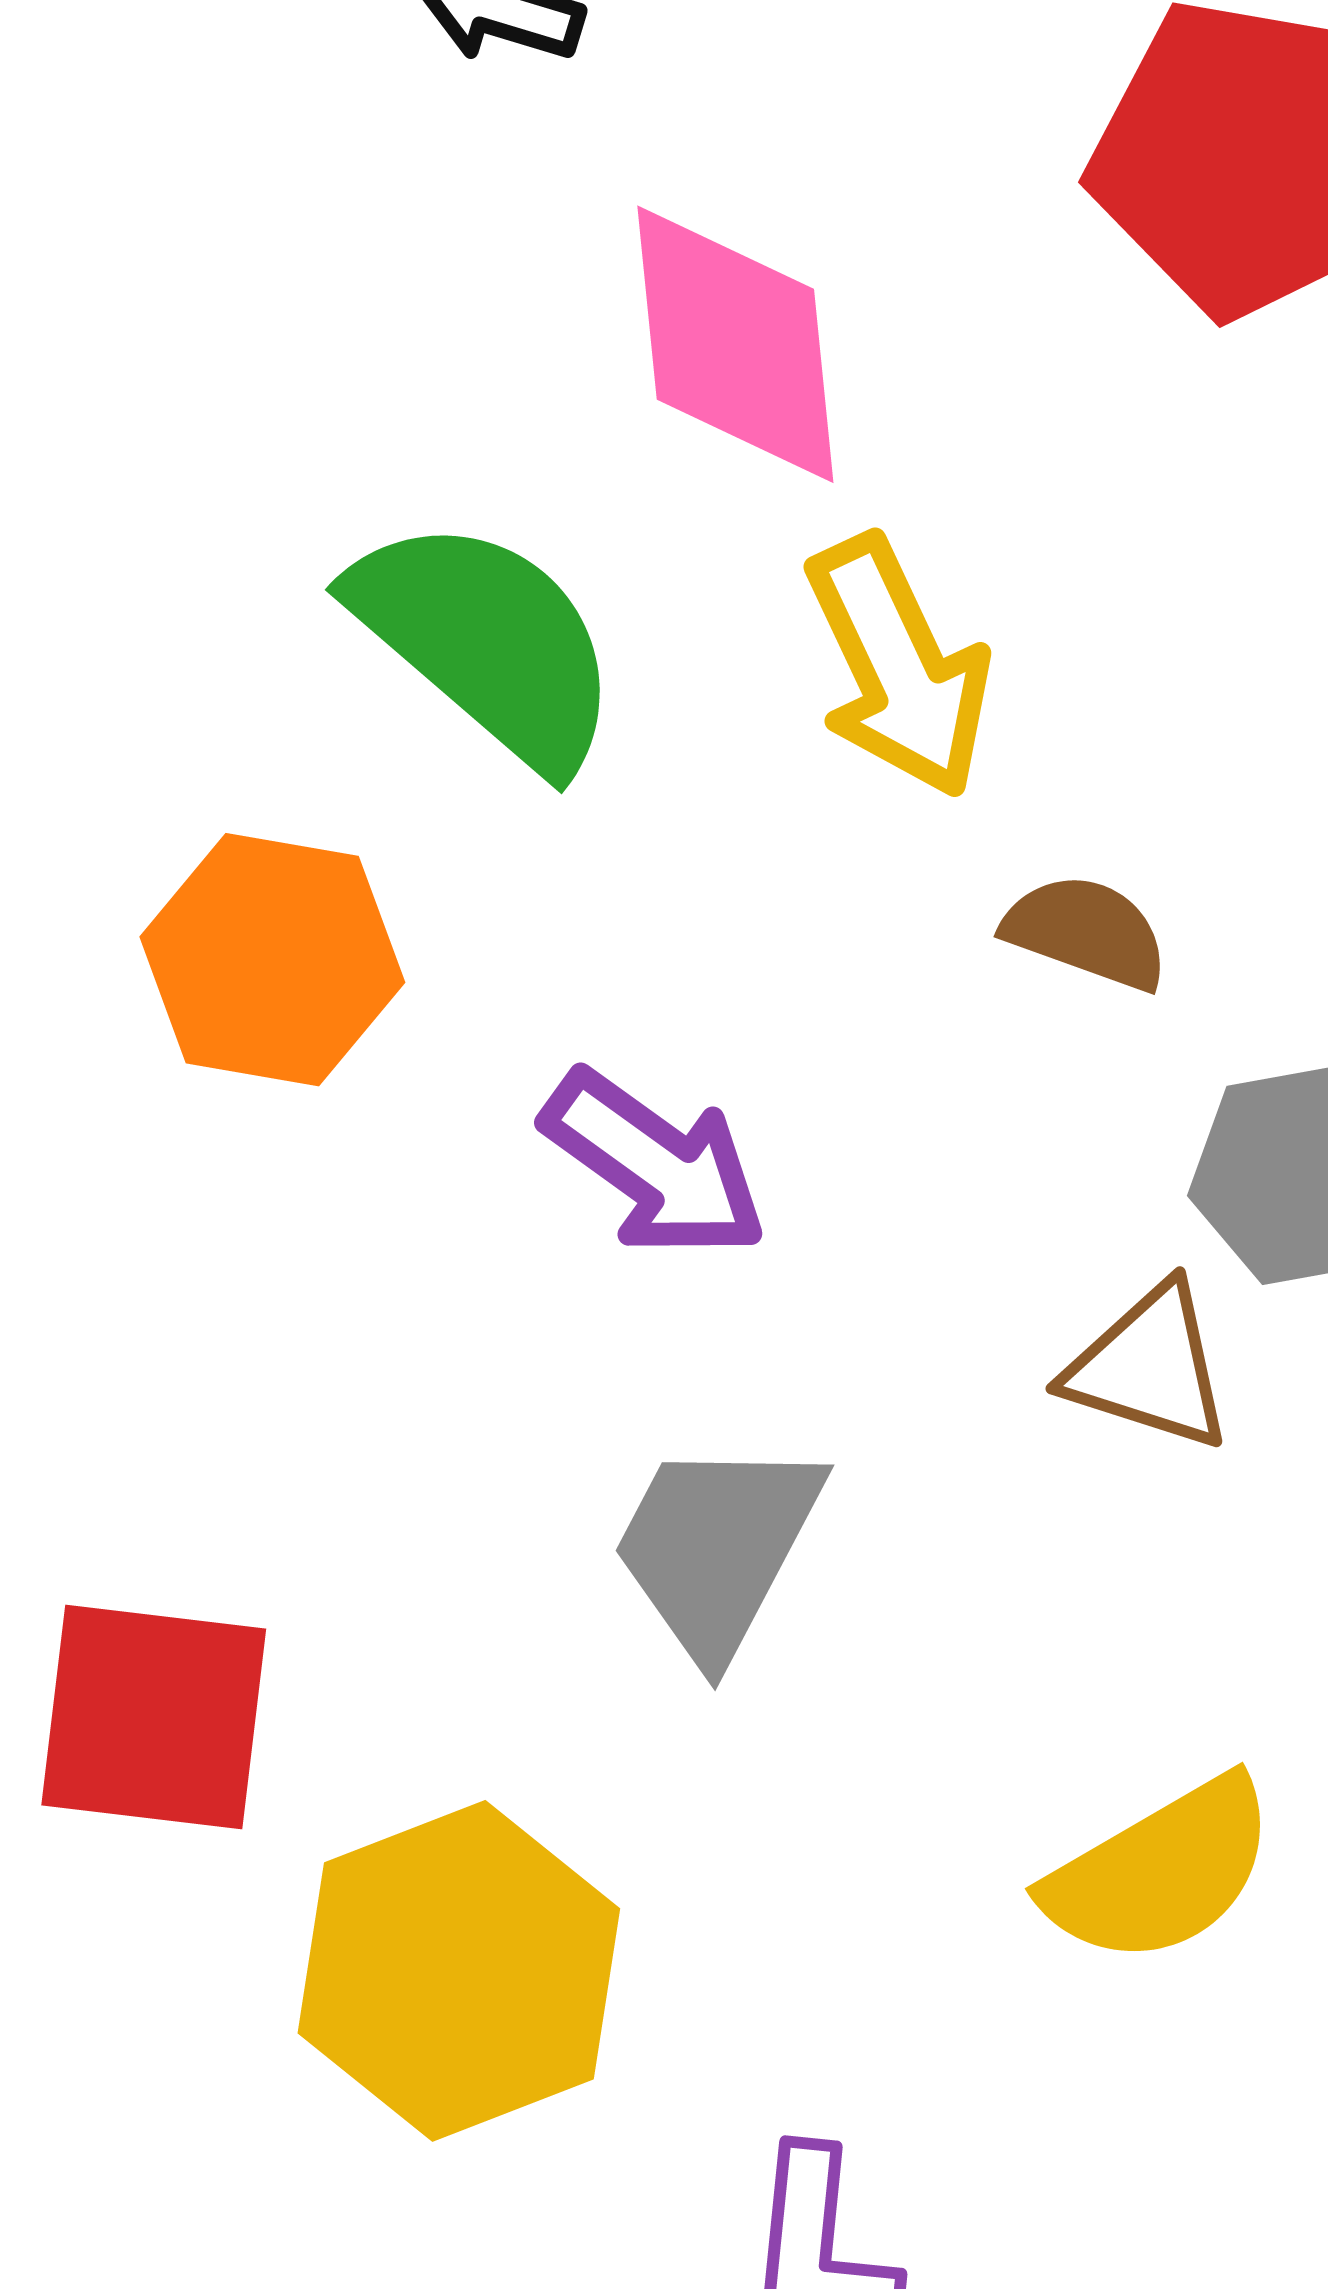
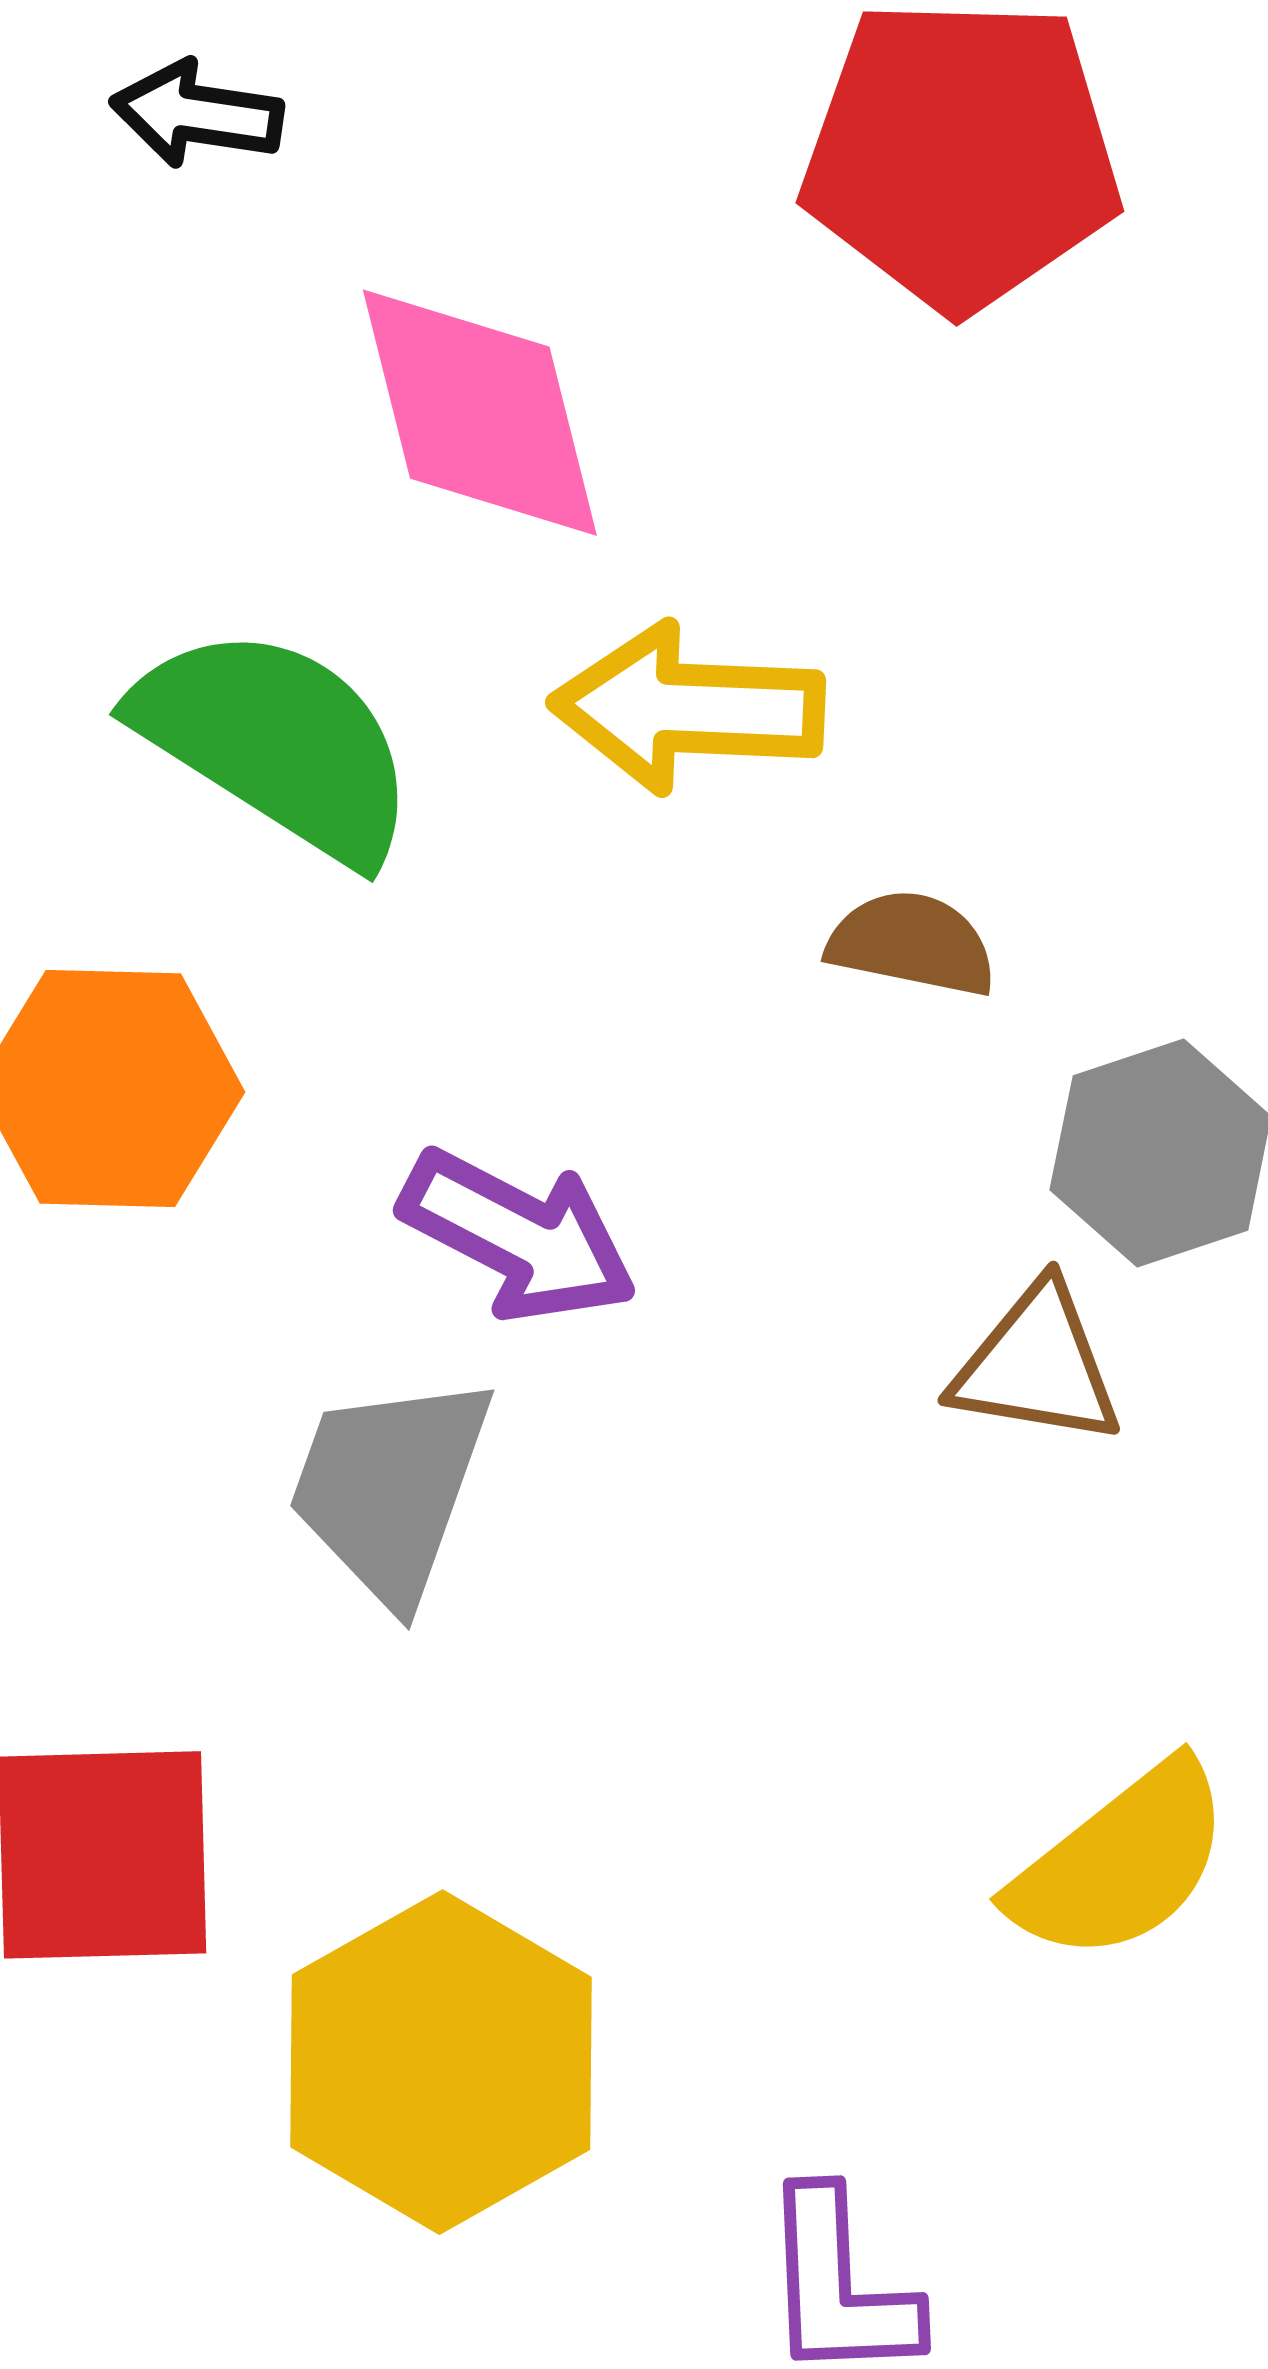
yellow arrow: (898, 667) -> (688, 708), turned 126
gray trapezoid: (717, 1547) -> (390, 1488), moved

